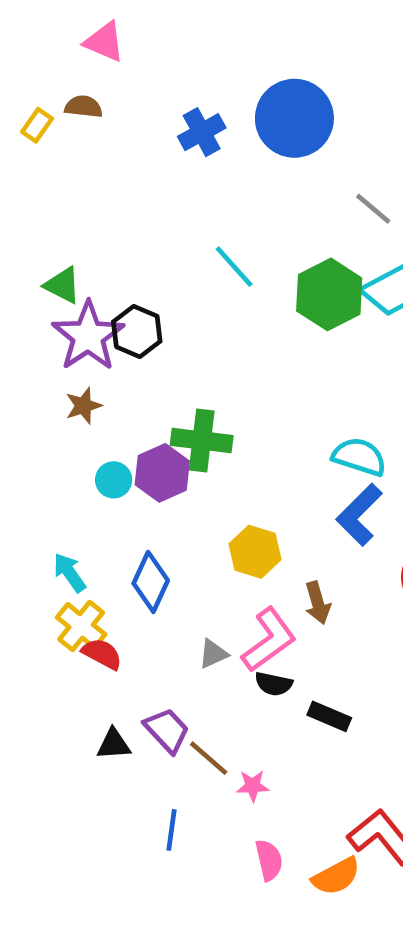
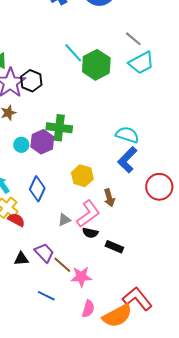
gray line: (373, 209) -> (133, 39), moved
green hexagon: (329, 294) -> (96, 65), moved
pink star: (253, 786) -> (81, 277), size x1.5
blue line: (172, 830) -> (46, 296), turned -72
pink semicircle: (269, 860) -> (88, 309), turned 30
orange semicircle: (336, 876) -> (117, 316), size x1.4

